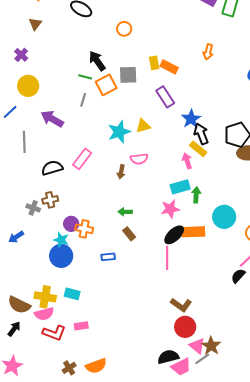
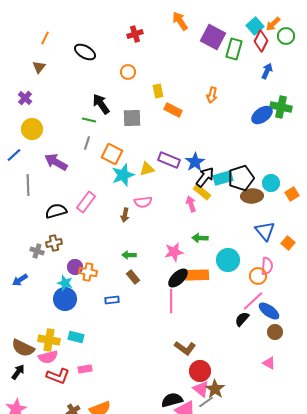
yellow rectangle: (154, 63) -> (158, 91), moved
orange square: (106, 85) -> (112, 154), moved, turned -35
purple rectangle: (165, 97) -> (169, 160), moved, turned -35
black arrow: (201, 134) -> (205, 177), turned 60
cyan rectangle: (180, 187) -> (223, 178), moved
green arrow: (196, 195) -> (200, 238), turned -91
red circle: (185, 327) -> (200, 371), moved

